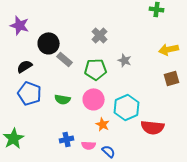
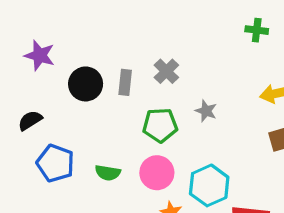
gray rectangle: (65, 59) -> (125, 82), moved, turned 56
black semicircle: (25, 66) -> (30, 120), moved

